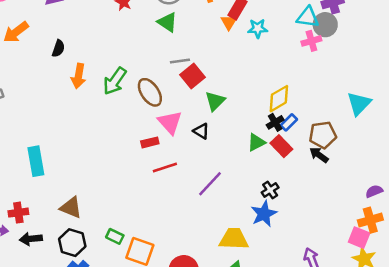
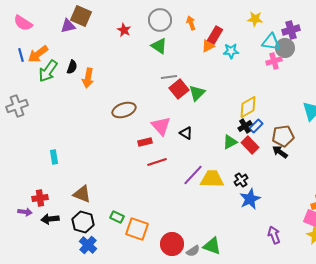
orange triangle: (229, 22) -> (208, 46), turned 32
orange arrow: (78, 76) -> (88, 78), moved
green arrow: (115, 81) -> (48, 71), moved
brown ellipse: (150, 92) -> (124, 110), moved, turned -75
green triangle: (215, 101) -> (197, 93), moved
cyan rectangle: (36, 161) -> (54, 157), size x0.6
blue star: (264, 214) -> (250, 199), moved
yellow trapezoid: (234, 239) -> (212, 179), moved

